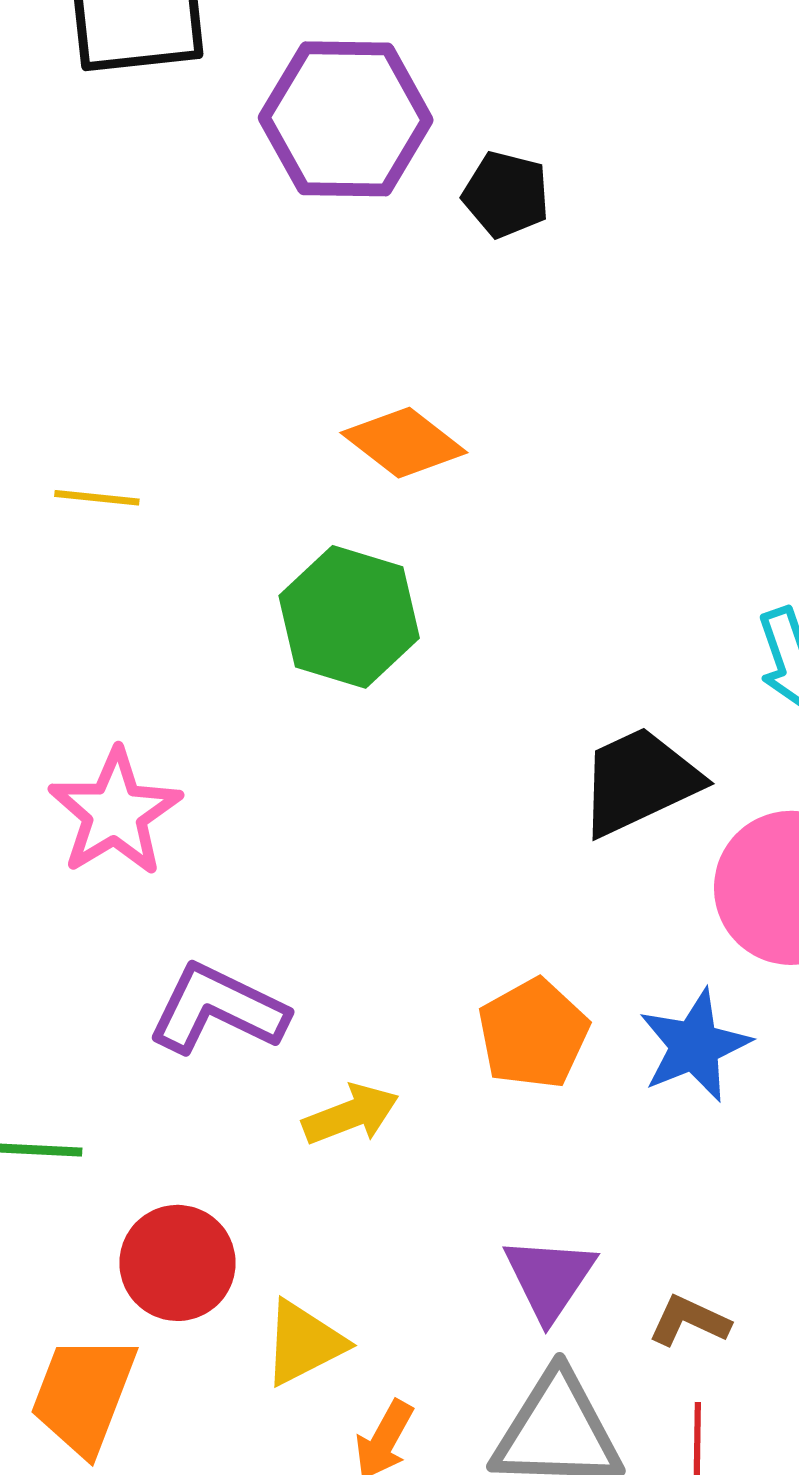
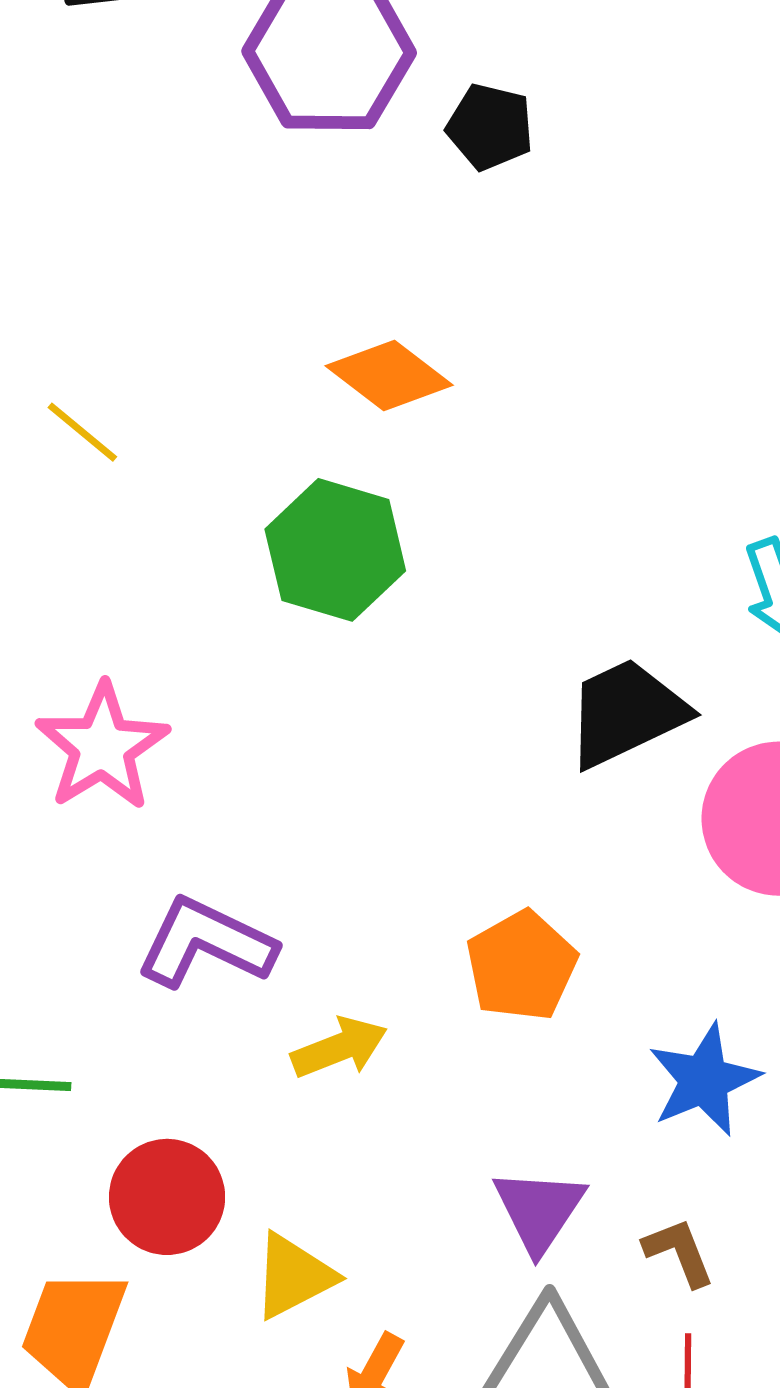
yellow line: (97, 498) -> (82, 432), turned 34
blue star: (695, 1046) -> (704, 1080), moved
brown L-shape: (689, 1321) -> (679, 1252), turned 44

